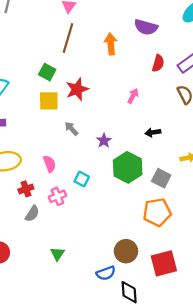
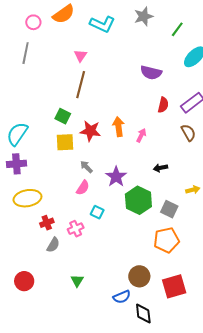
orange arrow: (111, 44) -> (119, 127), moved
red star: (77, 89) -> (90, 131), turned 30
purple star: (104, 141) -> (116, 177), size x1.5
pink semicircle: (49, 164) -> (83, 188), moved, turned 56

